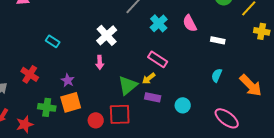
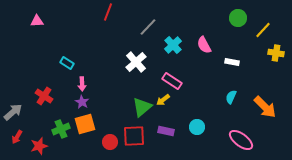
white cross: (107, 35) -> (136, 62), moved
pink arrow: (100, 62) -> (82, 84), moved
purple rectangle: (153, 97) -> (166, 131), moved
green cross: (47, 107) -> (61, 129), turned -30

